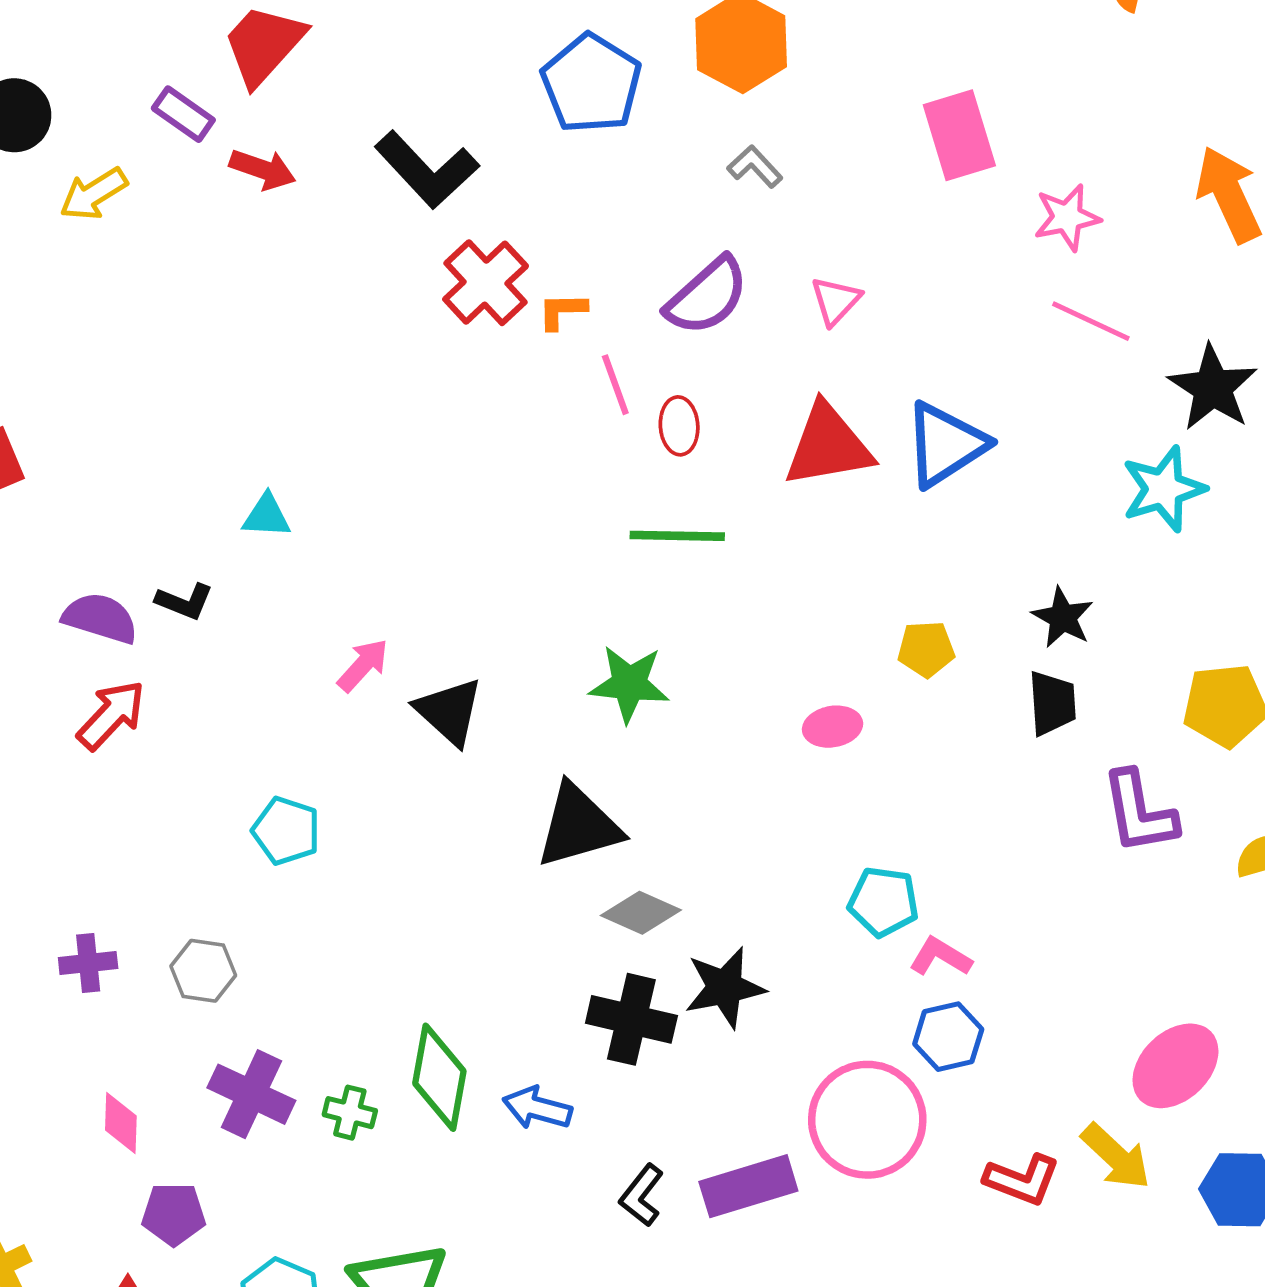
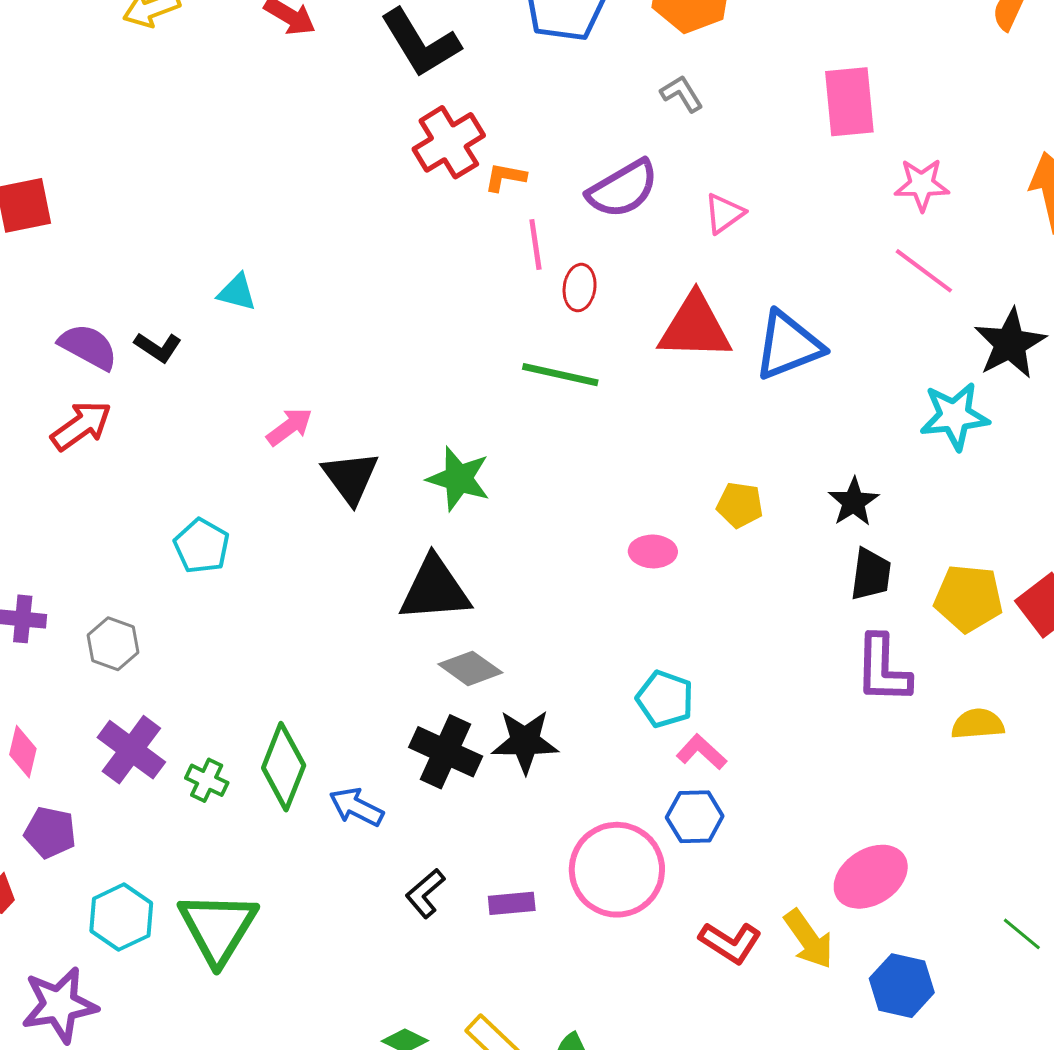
green star: (629, 684) -> (459, 479), moved
black trapezoid: (1052, 703) -> (871, 574), moved
purple rectangle: (748, 1186) -> (512, 903), size x0.6

